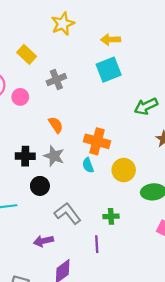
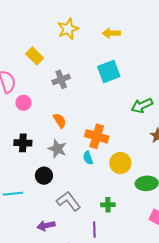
yellow arrow: (111, 40) -> (111, 33), moved
pink circle: (20, 97) -> (23, 103), moved
black cross: (25, 156) -> (23, 143), moved

